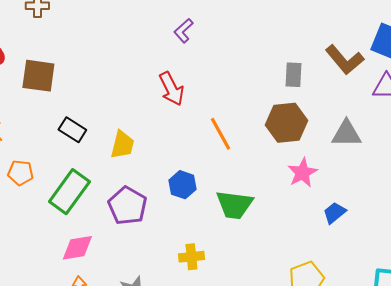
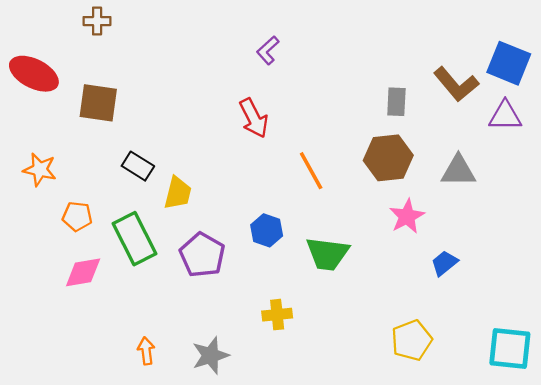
yellow trapezoid: (122, 145) -> (178, 193), moved
green rectangle: (69, 192) -> (134, 239), turned -63
pink diamond: (77, 248) -> (83, 272), moved

